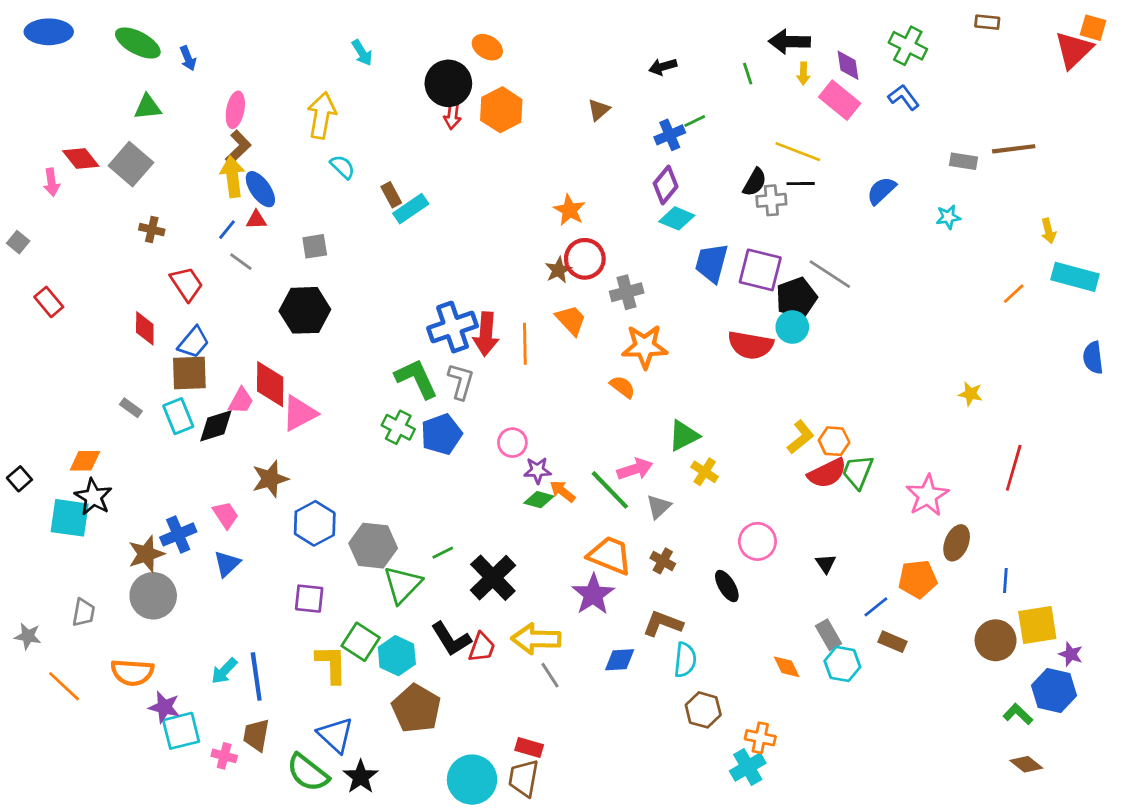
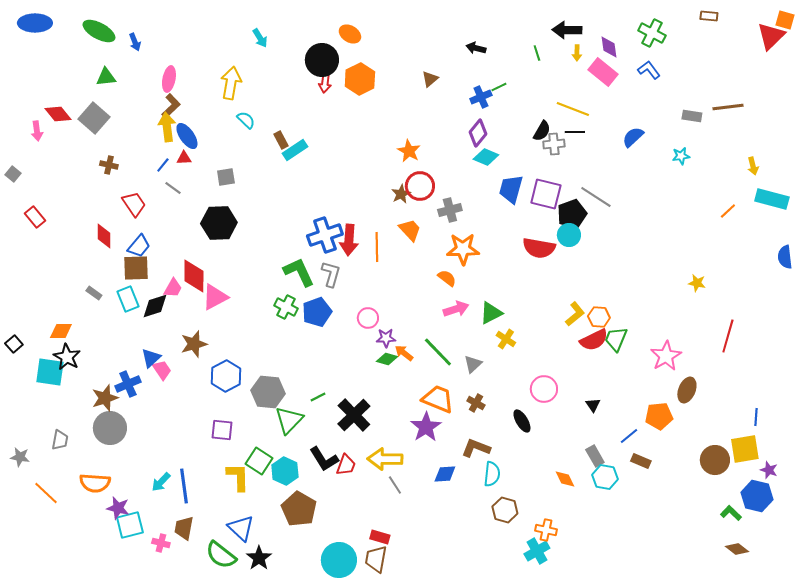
black arrow: (663, 67) -> (476, 48), turned 30
pink arrow: (635, 469) -> (456, 309), moved
blue triangle: (227, 564) -> (151, 358), moved
blue line: (1005, 580) -> (756, 417), moved

